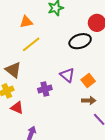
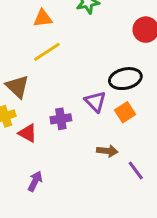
black ellipse: (80, 41) -> (125, 79), moved
brown arrow: (89, 101) -> (107, 151), moved
red triangle: (17, 108) -> (28, 133), moved

